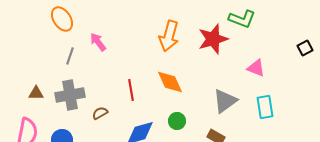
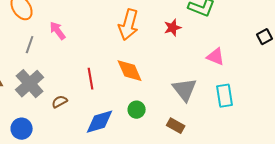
red star: (213, 39) -> (173, 28), size x0.6
gray cross: (70, 95) -> (30, 84), turned -32
gray triangle: (225, 101) -> (185, 90), turned -32

